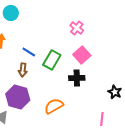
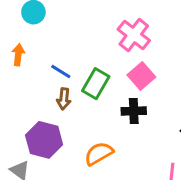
pink cross: (77, 28) -> (134, 35), size x1.5
brown arrow: (23, 70) -> (64, 99), moved

